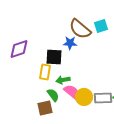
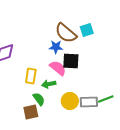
black square: (54, 57) -> (71, 61), moved
pink semicircle: (72, 92) -> (58, 68), moved

